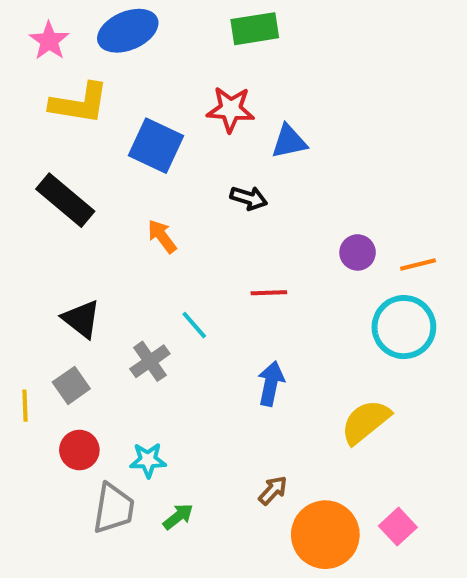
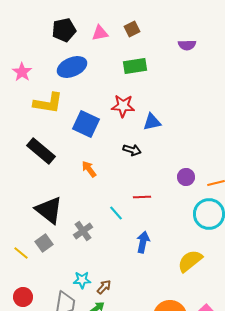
pink star: (49, 41) -> (22, 72), moved
black triangle: (81, 319) -> (49, 210), size x1.4
cyan line: (194, 325) -> (116, 213), moved
yellow line: (25, 406) -> (21, 253), turned -49
red circle: (79, 450) -> (23, 297), moved
brown arrow: (273, 490) -> (104, 287), moved

